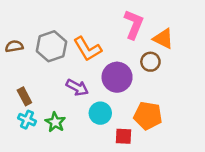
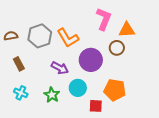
orange triangle: (163, 39) -> (127, 30), turned -30
brown rectangle: (24, 96) -> (19, 64), moved
green star: (55, 122) -> (52, 95), moved

